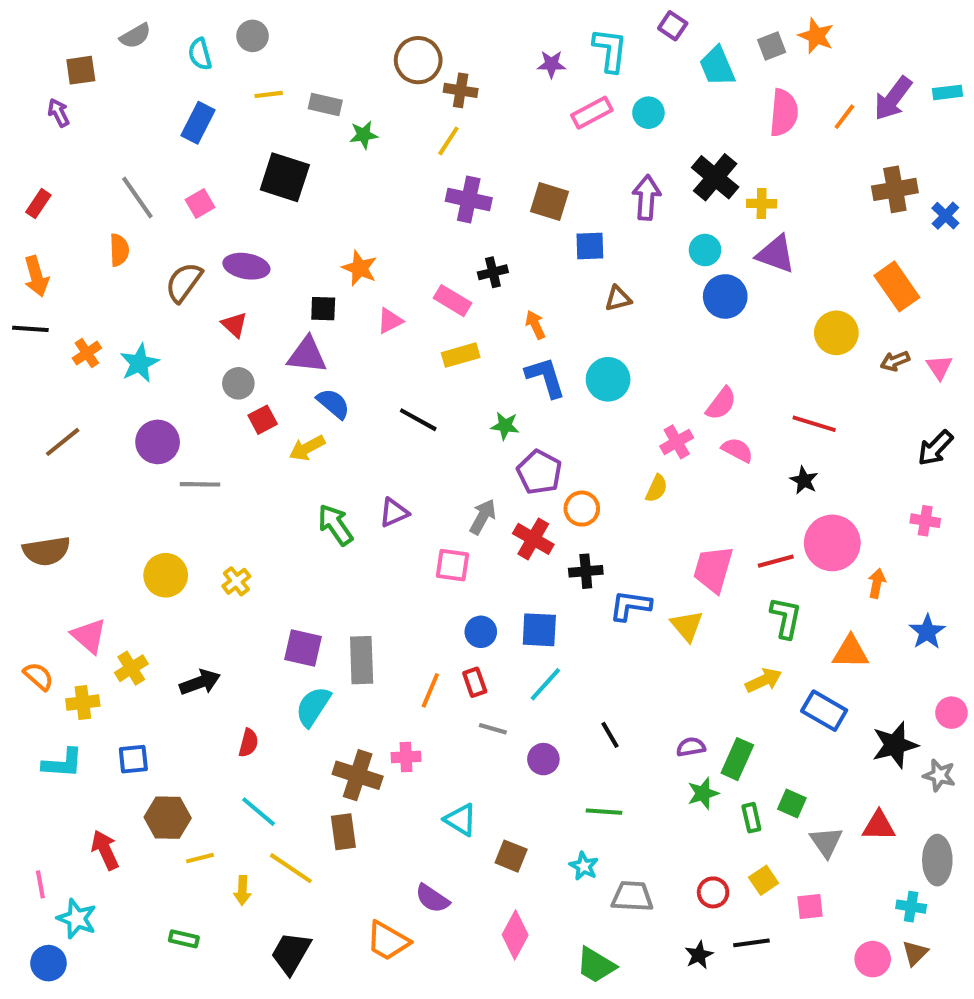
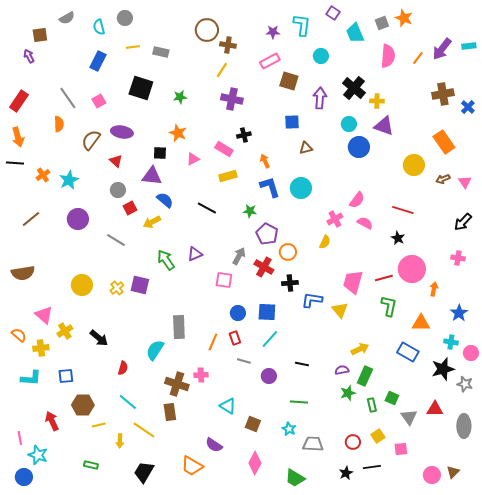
pink rectangle: (592, 113) -> (270, 61), moved
green star: (364, 135) -> (180, 97), moved
brown square: (549, 202) -> (289, 81), moved
red rectangle: (38, 204) -> (19, 101), size x1.5
gray line: (200, 484) -> (116, 240), moved, turned 30
purple square: (303, 648) -> (140, 285), moved
yellow arrow: (764, 680) -> (360, 349), moved
black arrow: (200, 682) -> (99, 338), turned 60
black line: (610, 735) -> (302, 364), turned -48
cyan cross: (911, 907) -> (451, 342), moved

